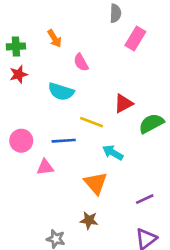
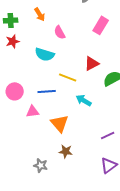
pink rectangle: (135, 38) -> (101, 25), moved
orange triangle: (96, 183) -> (60, 123), moved

